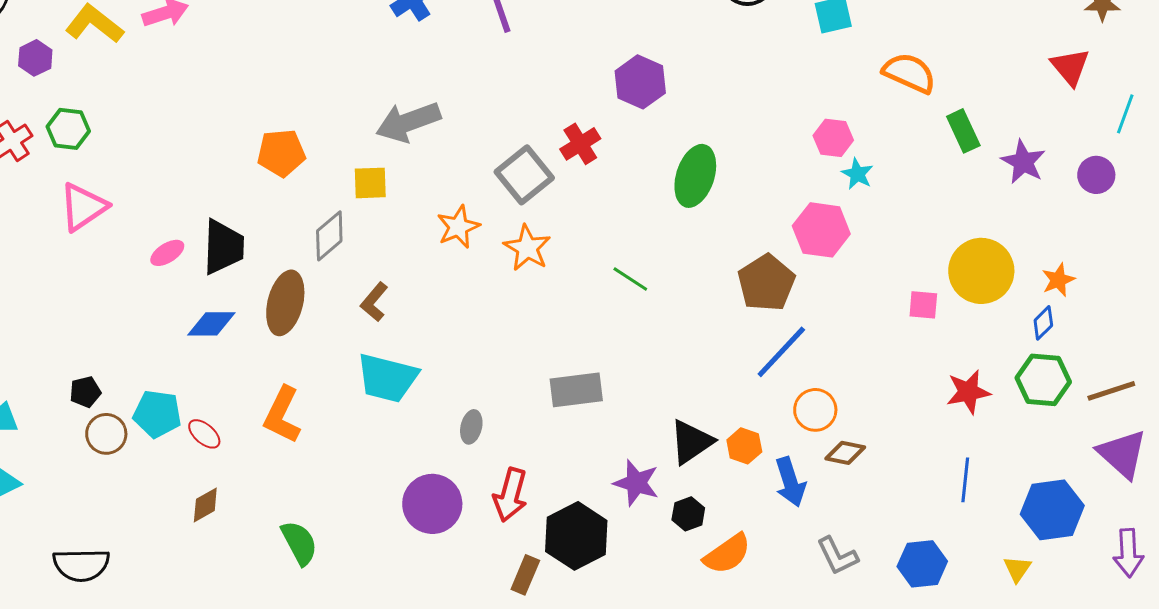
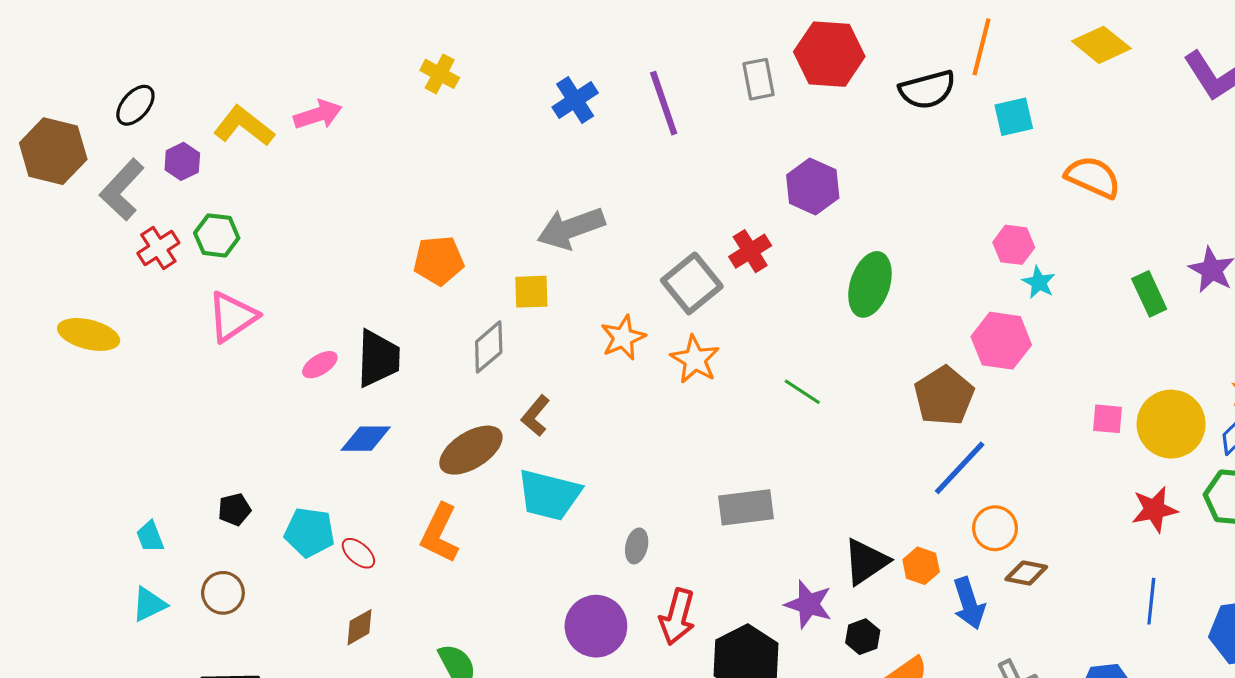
green rectangle: (963, 131) -> (1149, 294), moved
yellow circle: (981, 271) -> (1171, 424), moved
brown ellipse: (285, 303) -> (471, 450), moved, turned 44
brown circle: (106, 434) -> (223, 593), moved

